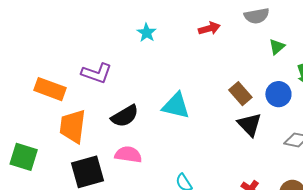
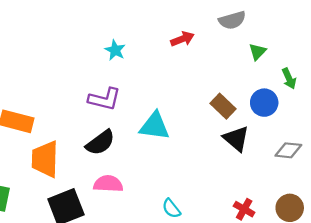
purple L-shape: (97, 73) -> (104, 99), moved

